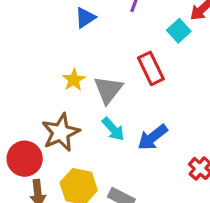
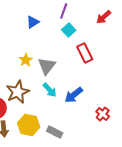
cyan square: (179, 31) -> (69, 30), moved
red rectangle: (151, 68) -> (85, 53), moved

